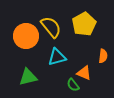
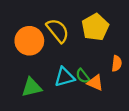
cyan triangle: (57, 57) -> (64, 77), moved
green semicircle: (73, 85) -> (83, 76), moved

